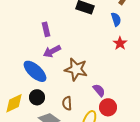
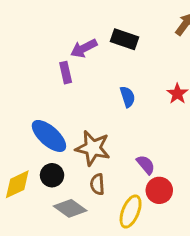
blue semicircle: (116, 19) -> (128, 97), moved
purple arrow: (52, 51) -> (84, 48), moved
brown star: (76, 69) -> (93, 148), moved

